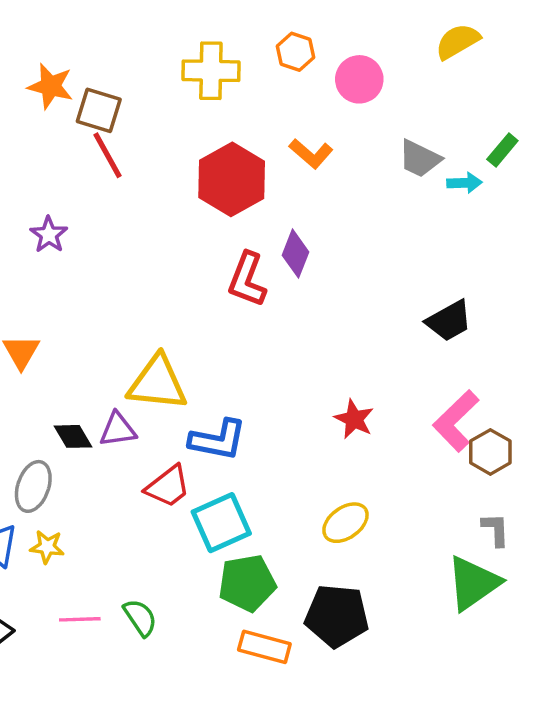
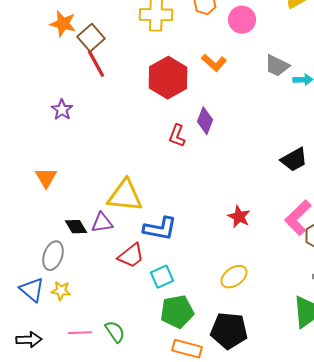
brown square: (99, 110) -> (91, 38), turned 32
red L-shape: (247, 279) -> (177, 136), size x0.7
cyan square: (221, 523) -> (162, 277), size x0.7

